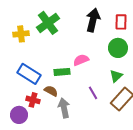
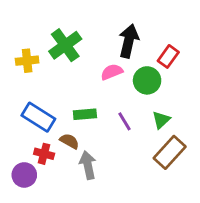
red rectangle: (121, 22) -> (168, 56), moved, turned 35
green circle: (118, 48) -> (147, 80), moved
pink semicircle: (81, 60) -> (112, 72), moved
purple line: (93, 93) -> (124, 121), moved

